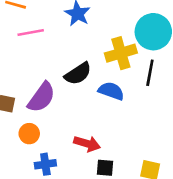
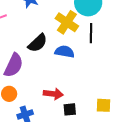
yellow cross: (121, 53) -> (67, 22), turned -30

